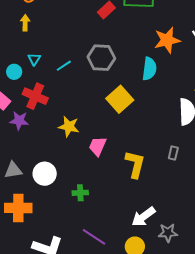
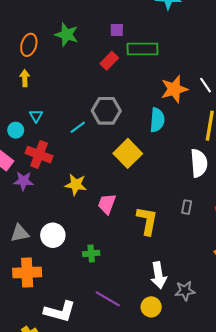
cyan line: (64, 66) -> (78, 127), moved
white arrow: (143, 217) -> (159, 275), turned -60

